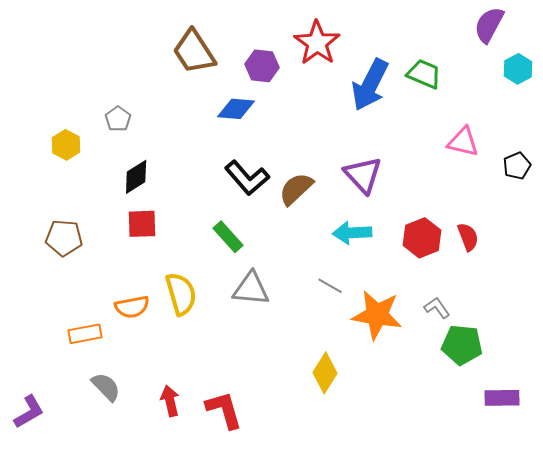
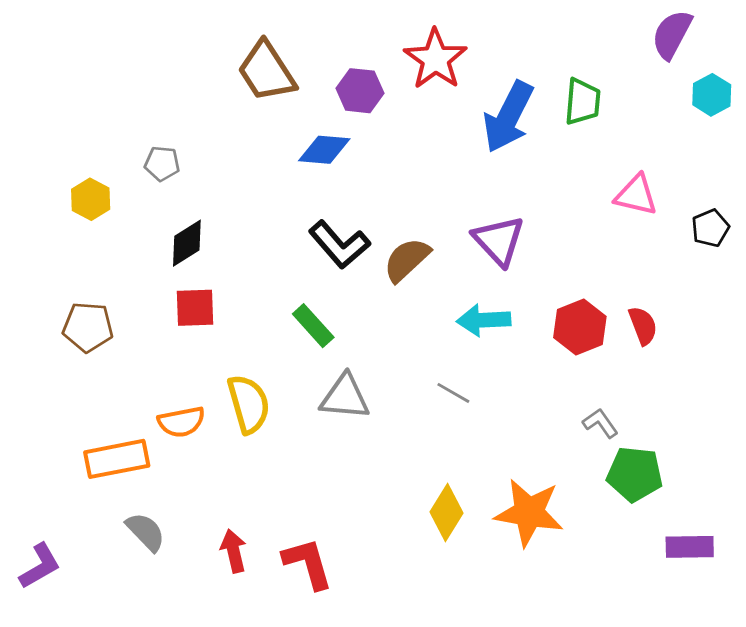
green trapezoid: (424, 74) -> (583, 102), turned 72
gray pentagon: (118, 119) -> (162, 164), turned -30
orange star: (377, 315) -> (529, 512), moved
orange rectangle: (85, 334) -> (117, 459), size x1.4

